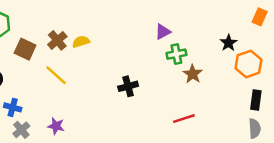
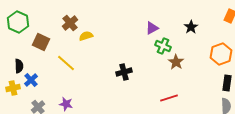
brown cross: (57, 40) -> (70, 23), moved
black star: (229, 43) -> (191, 27), moved
green cross: (176, 54) -> (163, 46), turned 35
blue cross: (13, 107) -> (31, 80), moved, turned 32

